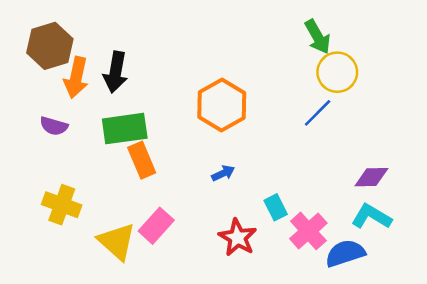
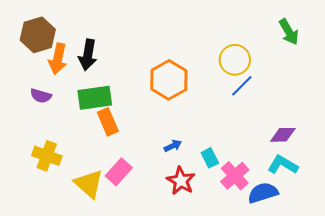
green arrow: (318, 37) -> (289, 32), moved
yellow circle: (337, 72) -> (235, 60), moved
blue arrow: (223, 173) -> (173, 146), moved

